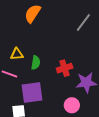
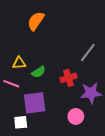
gray line: (83, 22) -> (88, 52), moved
green semicircle: (36, 63) -> (39, 72), turned 48

